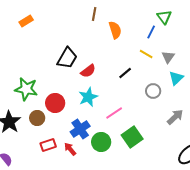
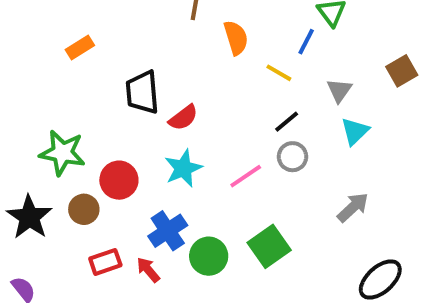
orange rectangle: (26, 21) -> (80, 47), moved
yellow line: (146, 54) -> (279, 73), moved
black trapezoid: (67, 58) -> (142, 92), turned 145
black line: (125, 73) -> (287, 122), moved
gray circle: (153, 91) -> (293, 157), moved
pink line: (114, 113) -> (246, 176), moved

